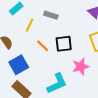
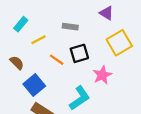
gray rectangle: (51, 15) -> (70, 27), moved
yellow line: (30, 25) -> (38, 40), turned 48

